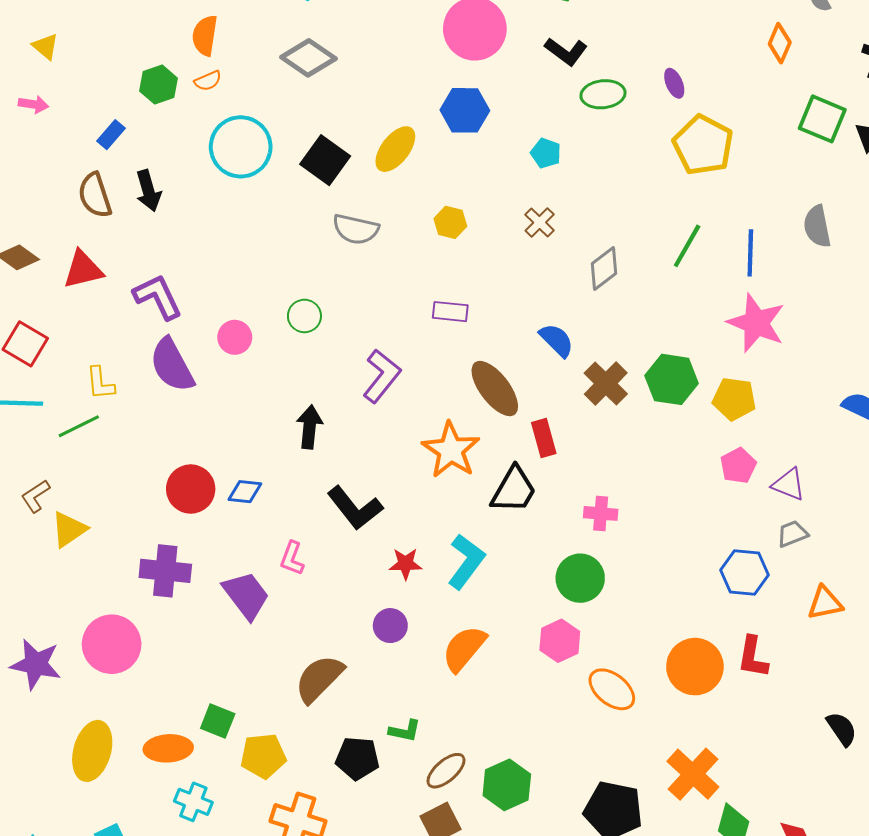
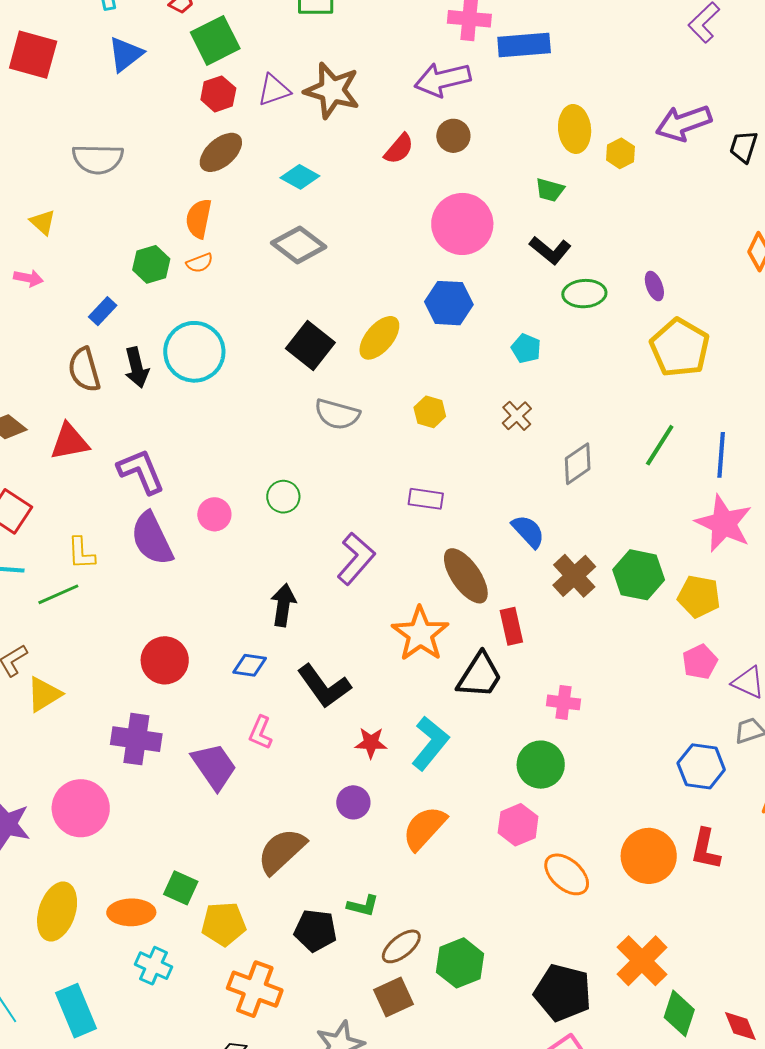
cyan circle: (241, 147) -> (194, 352), moved
blue diamond: (245, 492) -> (250, 665), moved

